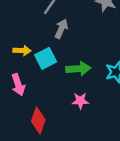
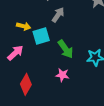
green arrow: (78, 69) -> (66, 49), turned 48
pink arrow: (18, 85) -> (15, 53), turned -126

